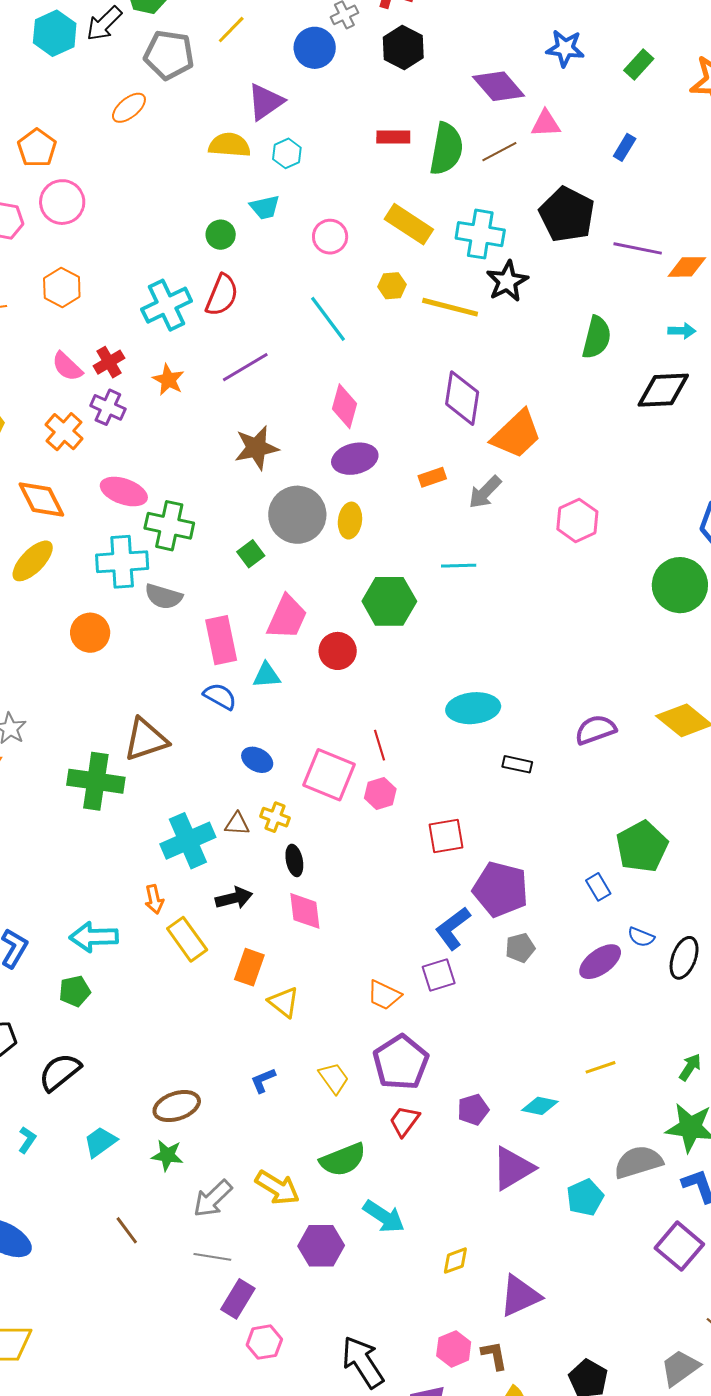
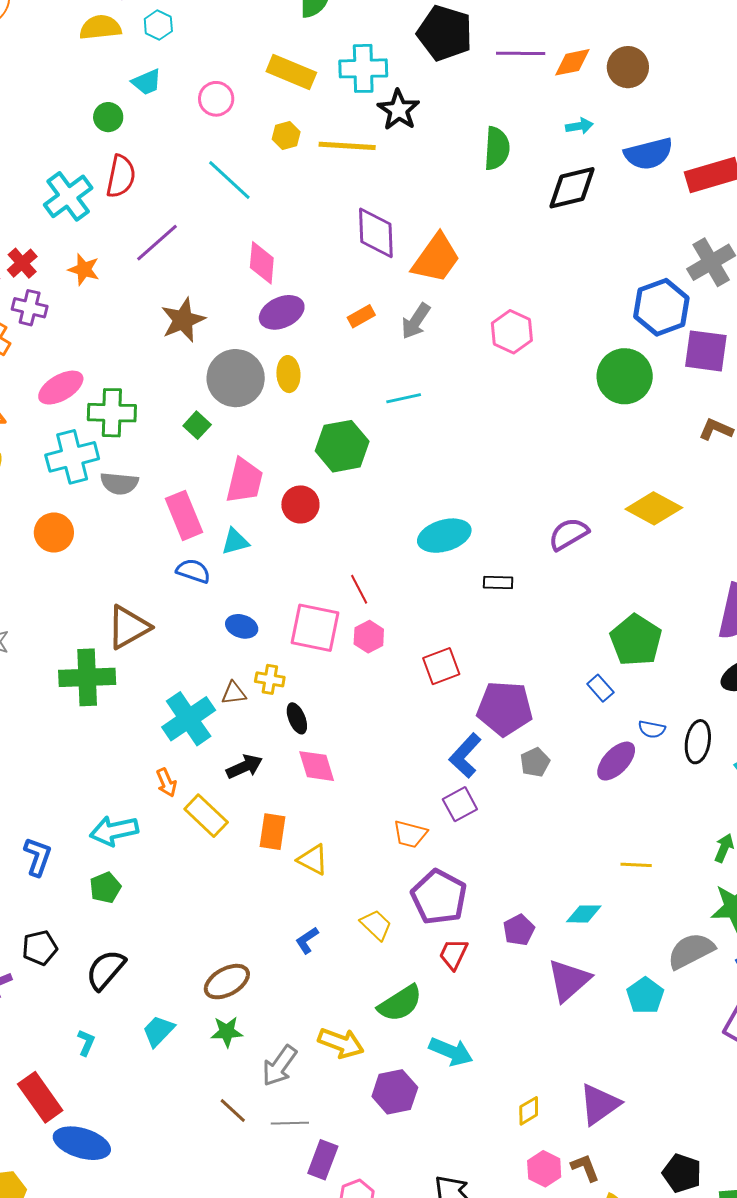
pink ellipse: (124, 492) -> (61, 388), turned -39
yellow line: (601, 1067) -> (636, 865), turned 32
brown line: (127, 1230) -> (233, 1110), moved
yellow diamond: (455, 1261) -> (529, 1111), moved

